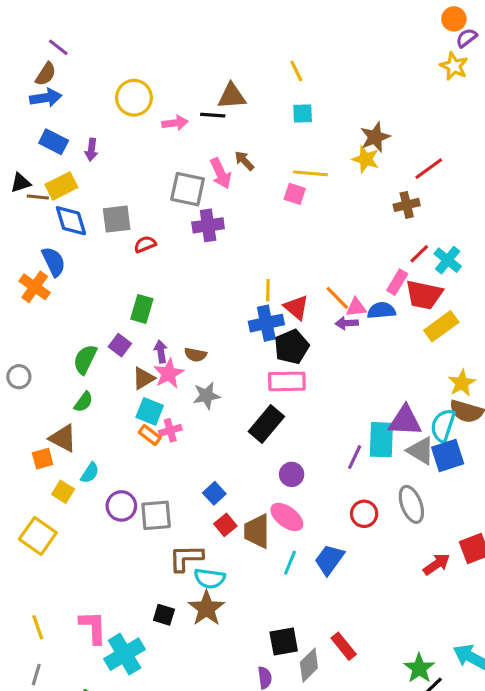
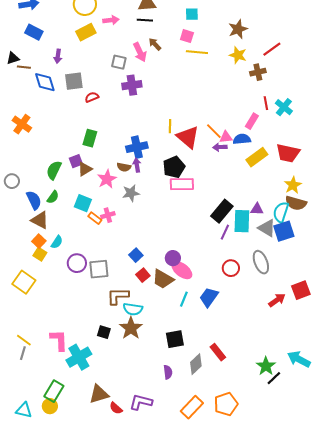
black line: (213, 115) -> (145, 20), moved
purple arrow: (91, 150) -> (58, 56), moved
yellow star: (366, 159) -> (238, 55), moved
yellow rectangle: (61, 186) -> (86, 32), moved
gray square: (188, 189) -> (119, 62), size x0.7
pink square: (295, 194) -> (187, 36), moved
red line: (419, 254) -> (266, 103), turned -56
blue semicircle: (54, 262) -> (34, 200), moved
red trapezoid: (424, 295) -> (288, 153), moved
red triangle: (296, 307) -> (188, 137), size x1.4
blue cross: (266, 323) -> (137, 147), moved
yellow rectangle: (441, 326) -> (257, 157), moved
purple square: (120, 345) -> (76, 161), turned 32
black pentagon: (292, 347) -> (174, 167), moved
purple arrow: (161, 351) -> (137, 165), moved
brown triangle: (143, 378) -> (85, 169), moved
cyan square: (150, 411) -> (83, 203), moved
purple triangle: (405, 421) -> (257, 209), size x0.6
black rectangle: (266, 424) -> (222, 211), moved
orange square: (43, 459) -> (39, 241), moved, turned -32
purple circle: (292, 474) -> (173, 258), moved
brown trapezoid: (257, 531) -> (163, 279), turned -60
yellow line: (38, 627) -> (24, 340), turned -35
black square: (284, 641) -> (175, 339), moved
gray line: (36, 675) -> (23, 353), moved

